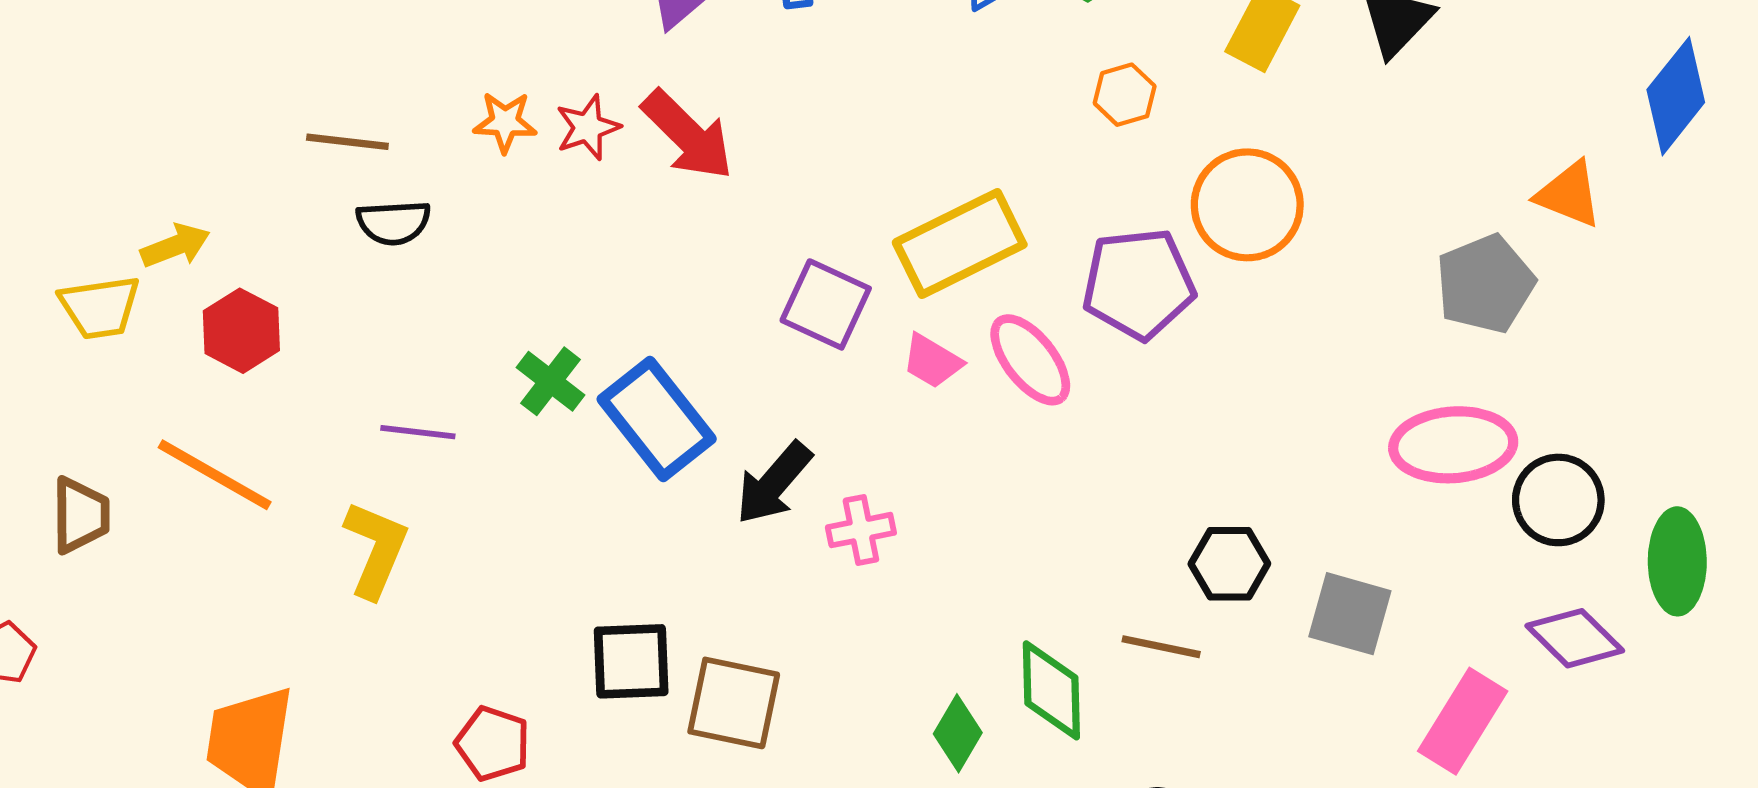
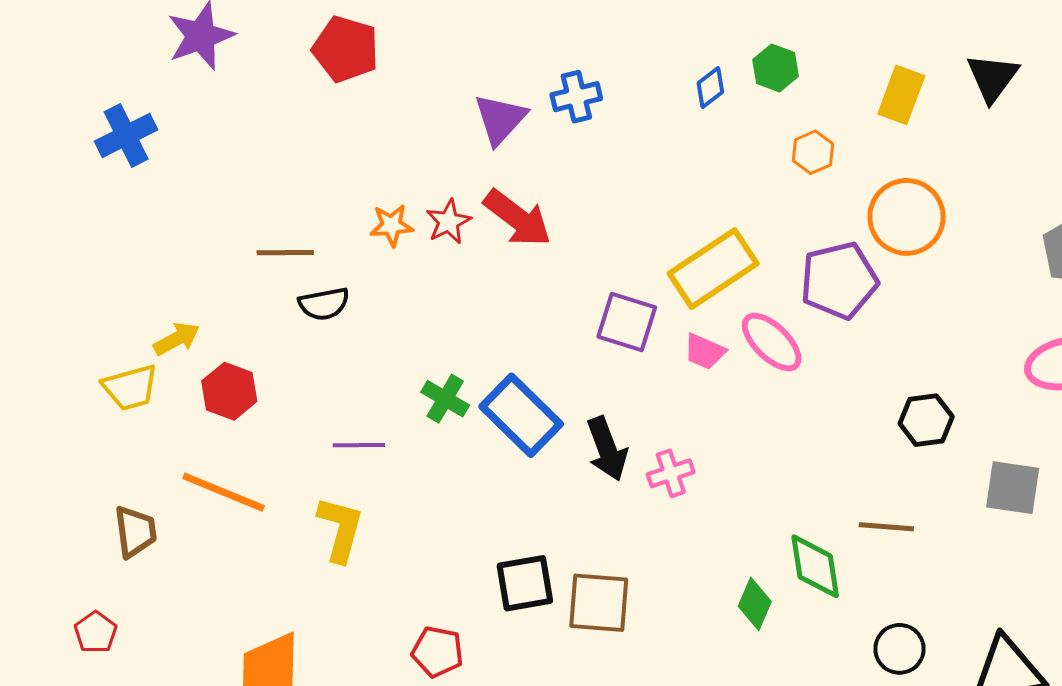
black arrow: (774, 483) -> (607, 449), turned -54
black hexagon: (1229, 564) -> (926, 420), moved

